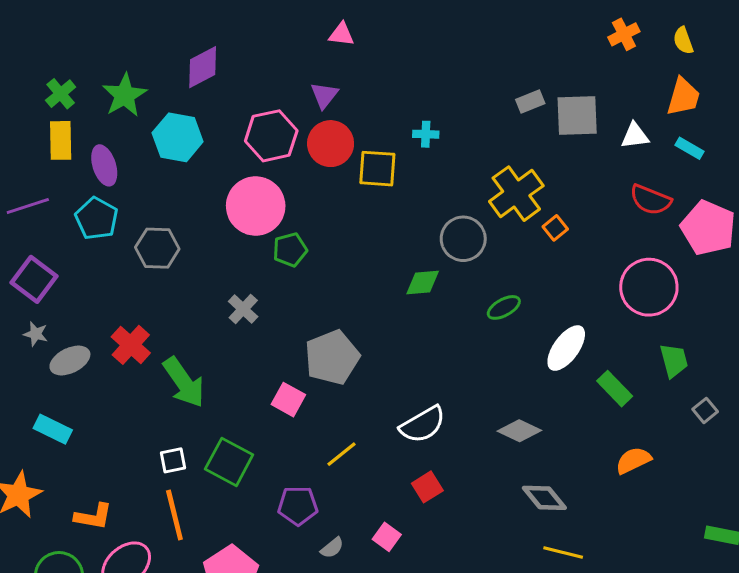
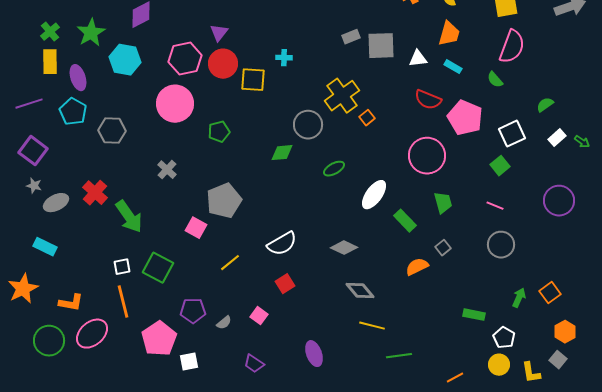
green pentagon: (290, 250) -> (219, 132), moved
gray square: (705, 410) -> (443, 248), moved
purple pentagon: (298, 506) -> (193, 311), moved

